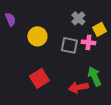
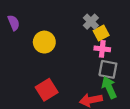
yellow square: (99, 29) -> (101, 33), moved
gray square: (69, 45) -> (108, 69), moved

